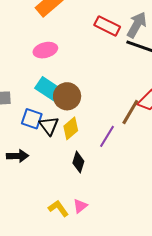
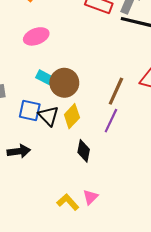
cyan rectangle: (49, 89) -> (44, 77), size x0.6
brown line: (130, 112) -> (116, 91), moved

